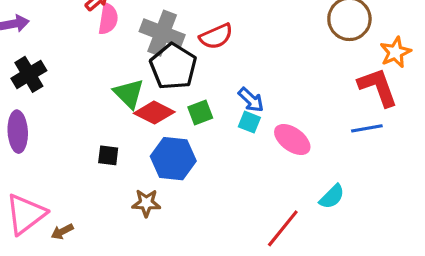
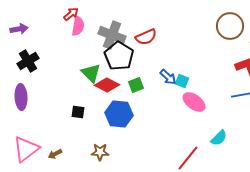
cyan square: (249, 122) -> (182, 81), moved
brown star: (146, 203) -> (100, 152), moved
brown arrow: (62, 232) -> (55, 154), moved

